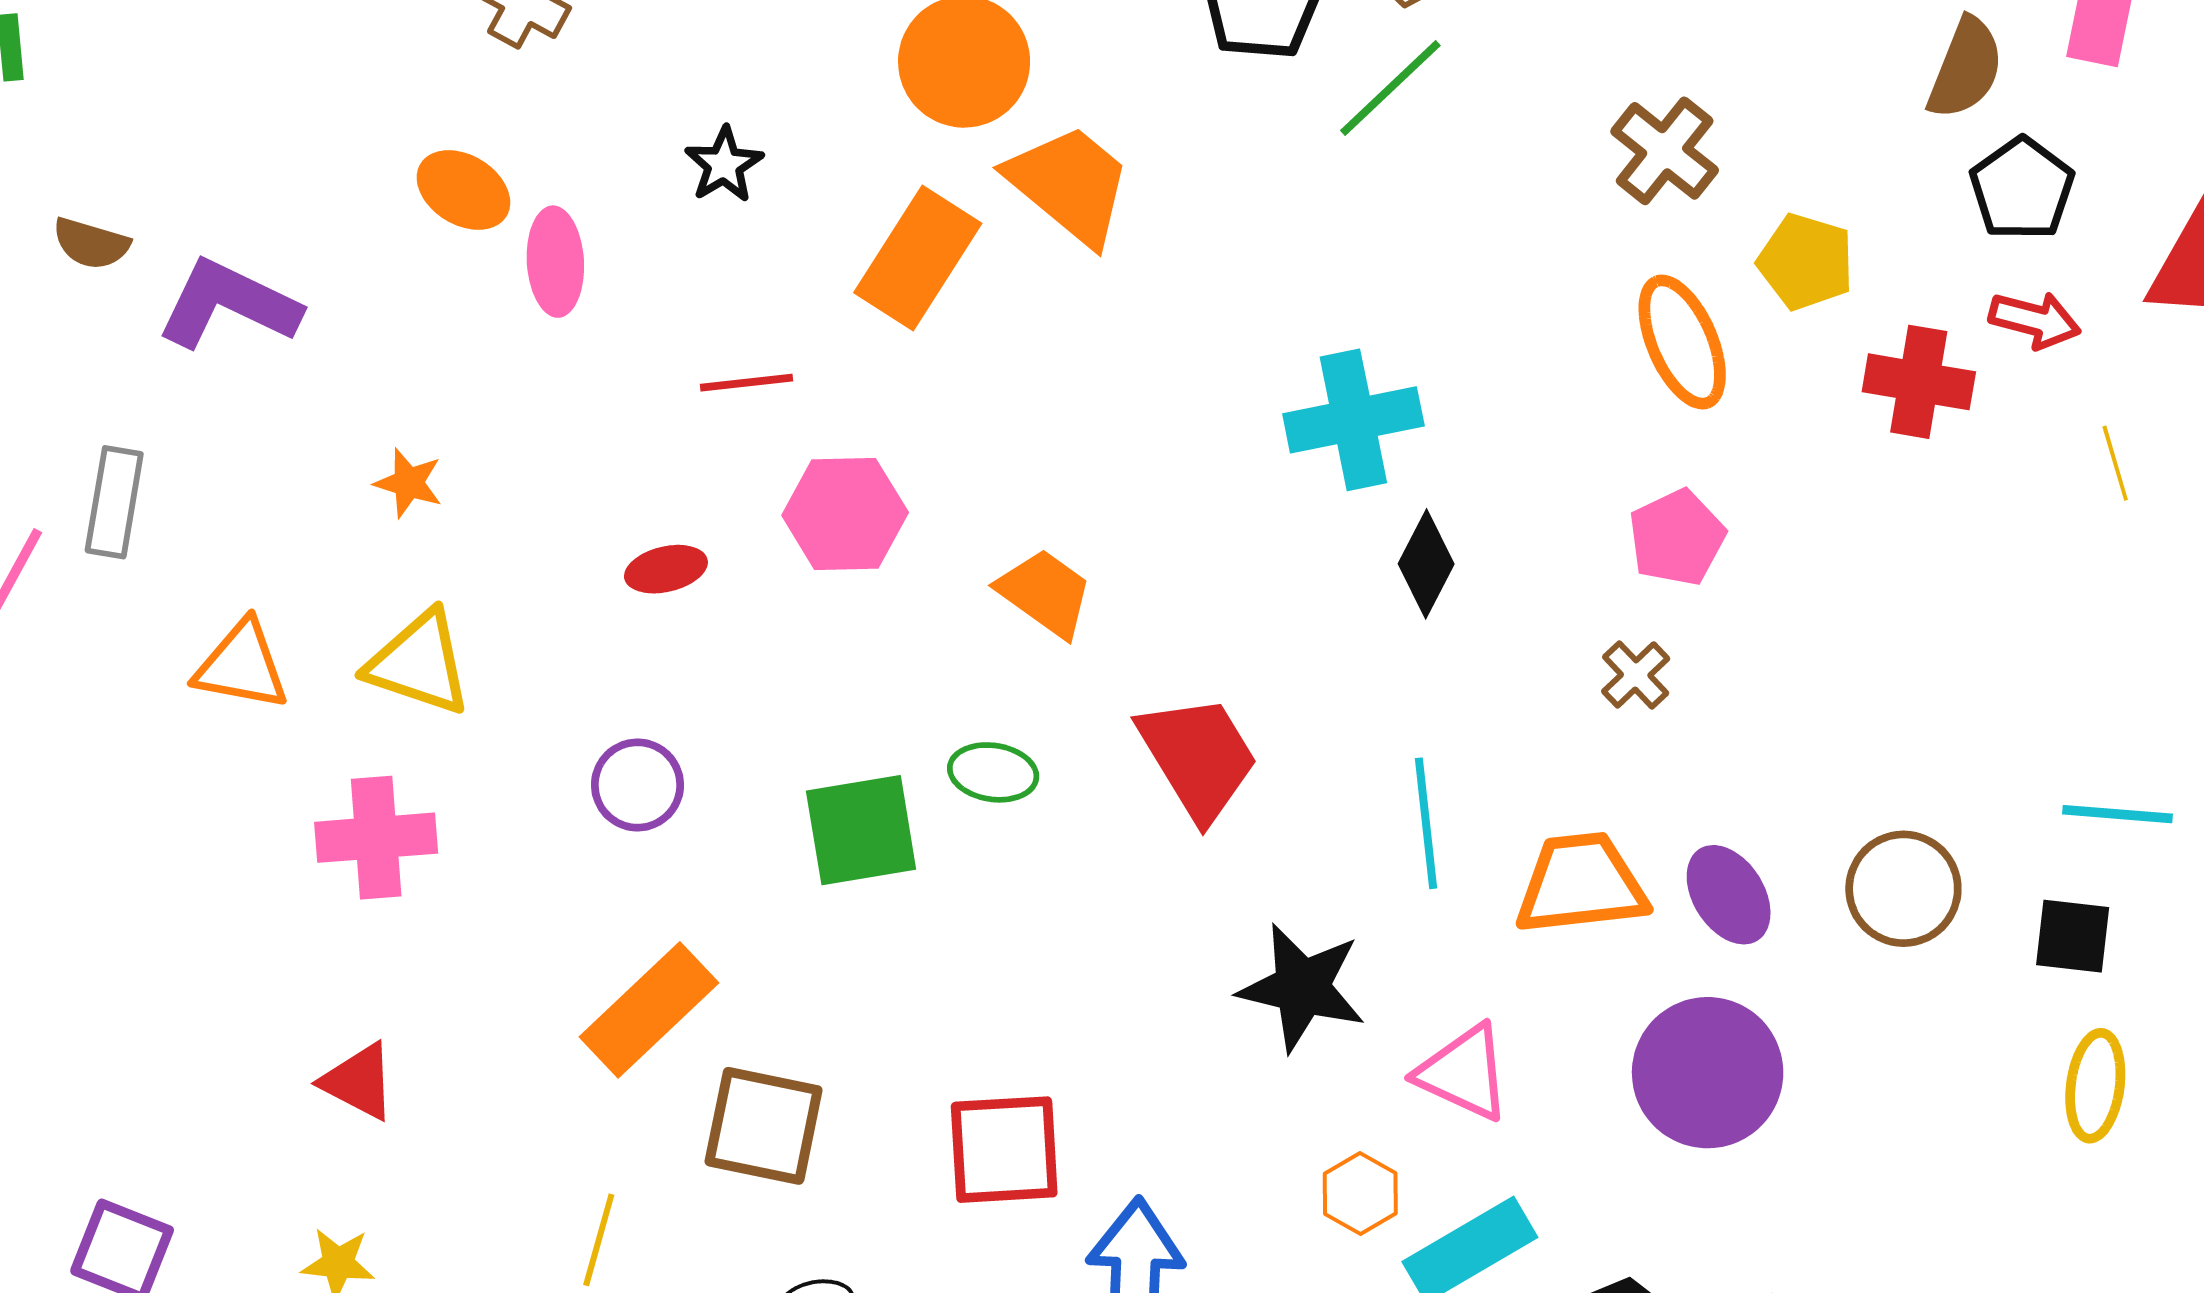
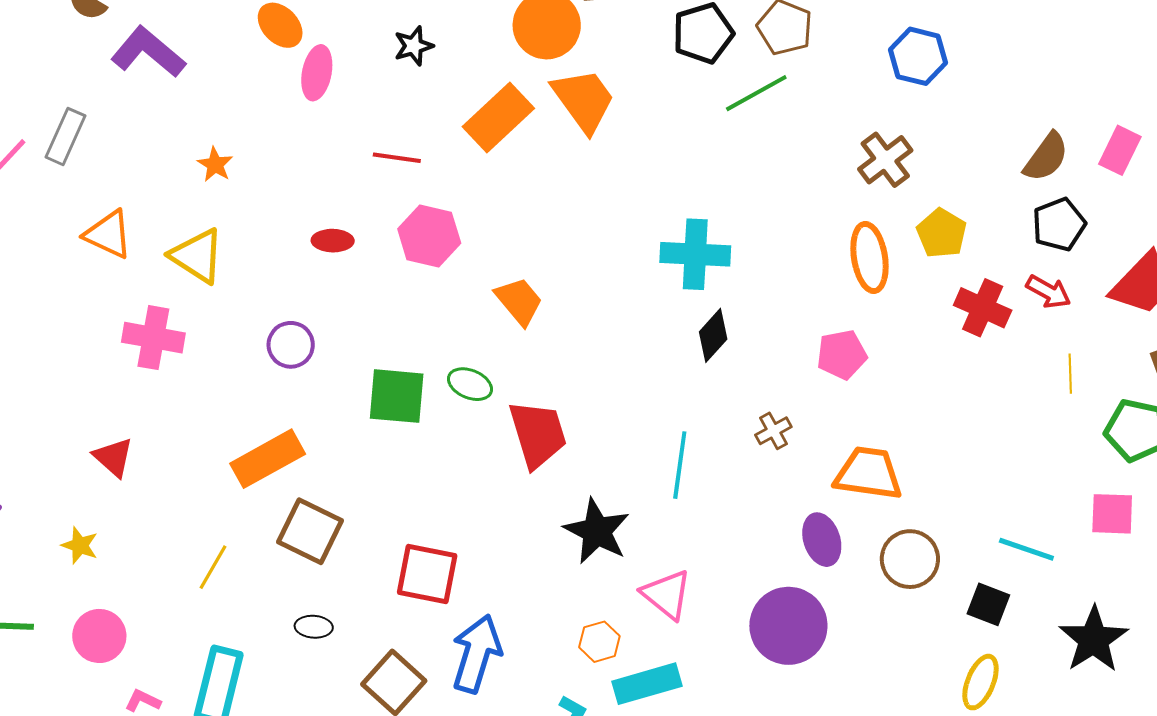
brown cross: (1636, 675) -> (773, 431), moved
red trapezoid: (1198, 757) -> (538, 434), moved
orange trapezoid: (1581, 884) -> (868, 473), moved

